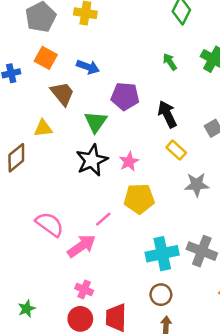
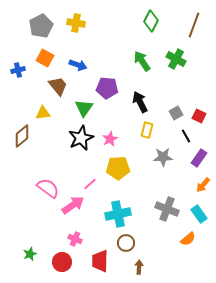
green arrow: (170, 62) -> (142, 61), size x1.5
yellow rectangle: (176, 150) -> (147, 130), turned 63
cyan cross: (162, 254) -> (118, 214), moved
brown circle: (161, 295) -> (126, 243), moved
red circle: (80, 319) -> (62, 262), moved

